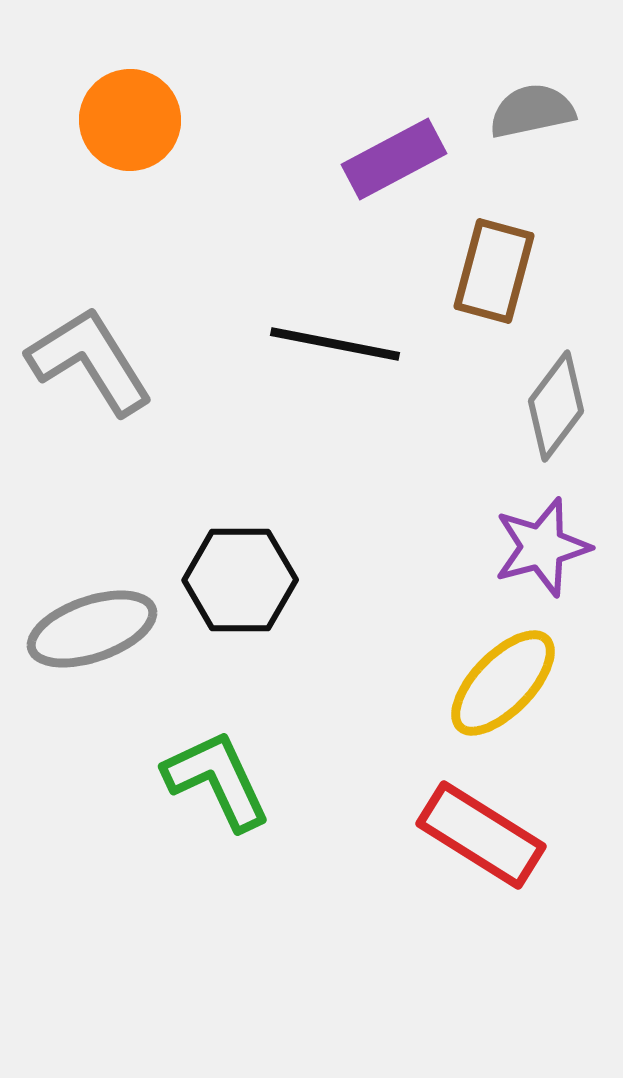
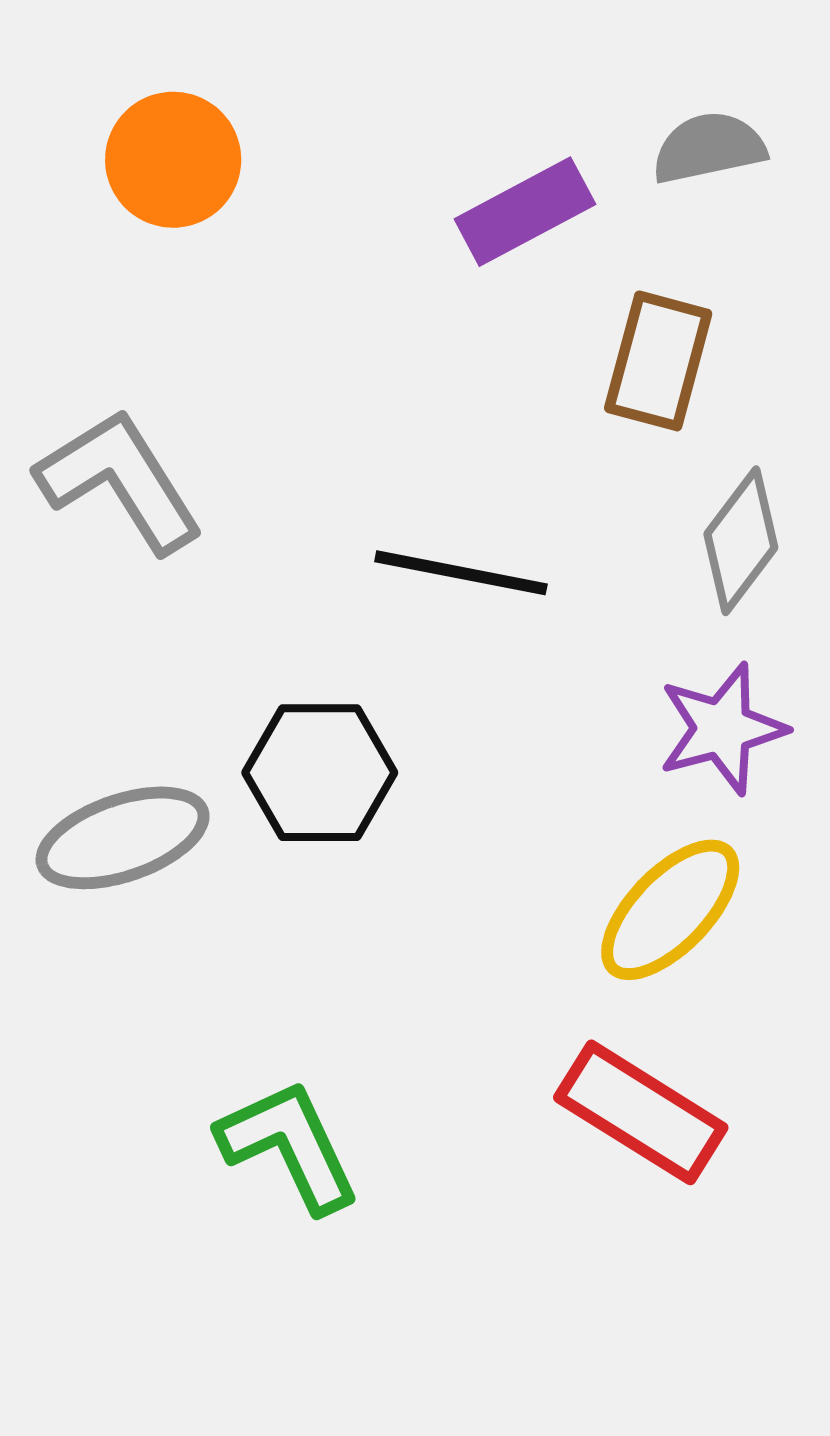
black line: (335, 344) -> (461, 573), moved
green L-shape: (217, 780) -> (289, 1146), moved

